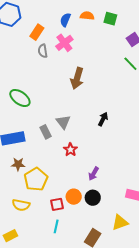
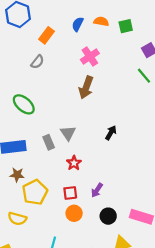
green square: (110, 19) -> (126, 26), turned -32
pink cross: (64, 43) -> (90, 56), moved
gray semicircle: (43, 51) -> (37, 62), moved, turned -136
black circle: (93, 198) -> (108, 216), moved
red square: (57, 204) -> (70, 193), moved

